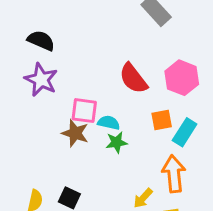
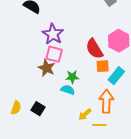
red semicircle: (133, 78) -> (94, 49), moved
purple star: (41, 80) -> (53, 34), moved
cyan semicircle: (109, 123) -> (68, 90), moved

